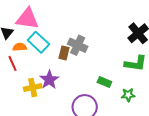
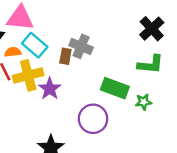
green rectangle: (104, 82) -> (115, 88), size x1.6
yellow cross: (33, 88) -> (28, 75), moved, size x1.4

